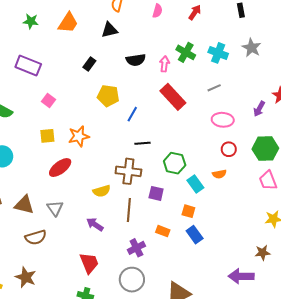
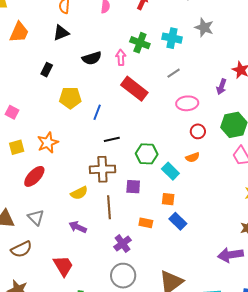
red trapezoid: (89, 263) -> (63, 266), moved

